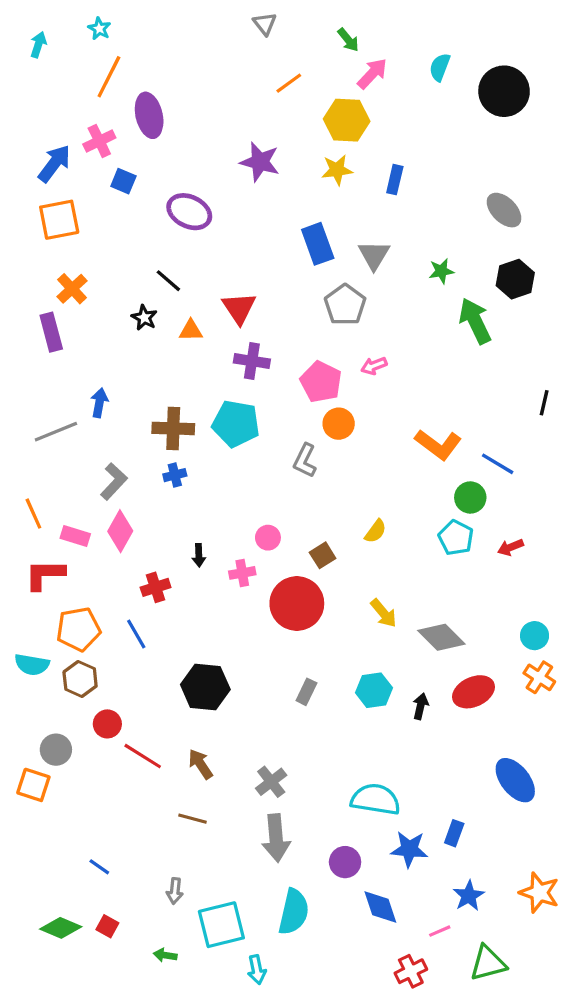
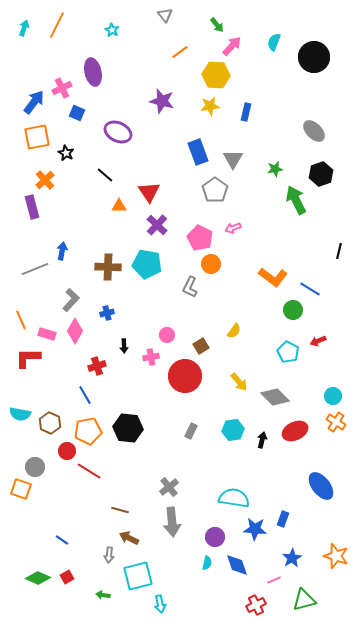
cyan star: (99, 29) -> (112, 30), moved
orange line: (109, 77) -> (57, 25), moved
black star: (144, 318) -> (66, 153), moved
purple cross: (252, 361) -> (157, 225), turned 35
blue cross: (175, 475) -> (107, 313), moved
cyan pentagon: (456, 538) -> (288, 352), moved
orange pentagon: (78, 629) -> (88, 431), moved
brown arrow: (200, 764) -> (129, 538), moved, turned -30
cyan semicircle: (294, 912) -> (207, 563), moved, size x0.5
red square: (107, 926) -> (67, 577), turned 32

